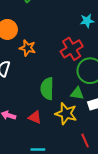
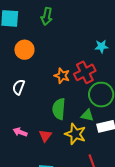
orange star: (27, 48) -> (62, 76), moved
red triangle: (35, 117) -> (45, 136), turned 40

